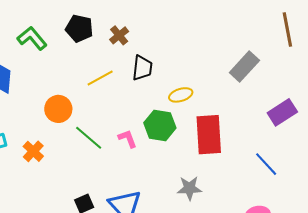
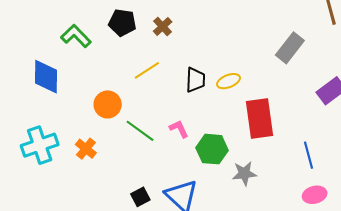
black trapezoid: (142, 68) -> (195, 80), moved
green hexagon: (160, 125) -> (212, 149), moved
blue line: (266, 164) -> (308, 155), moved, turned 32

